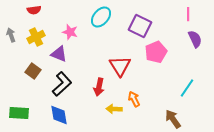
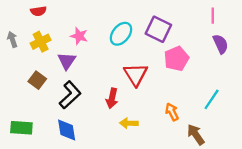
cyan ellipse: (101, 17) -> (121, 34), moved
purple triangle: (59, 54) -> (67, 61), turned 42
orange arrow: (134, 99) -> (172, 112), moved

